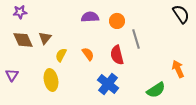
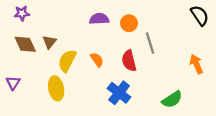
yellow semicircle: (61, 55) -> (67, 61), size x1.5
orange arrow: (178, 69) -> (196, 64), moved

